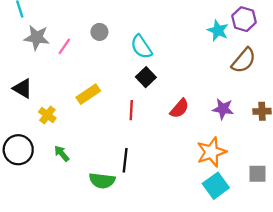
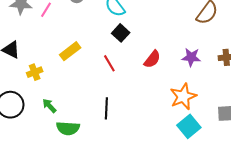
red line: (131, 110) -> (109, 63), turned -30
yellow cross: (47, 115) -> (35, 72), turned 35
green semicircle: (102, 181) -> (68, 128), moved

